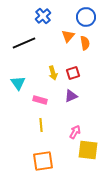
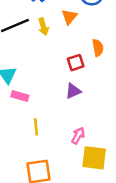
orange semicircle: (85, 43) -> (98, 48), moved
yellow arrow: (53, 73) -> (43, 27), moved
pink rectangle: (40, 100) -> (20, 96), moved

